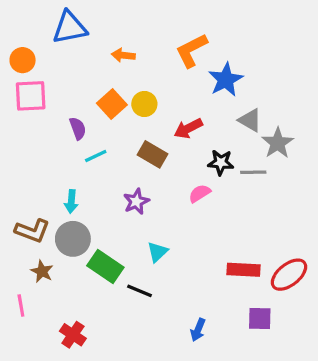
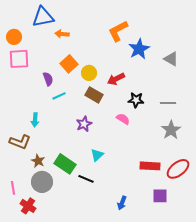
orange arrow: (123, 55) -> (62, 34), moved
yellow circle: (144, 104) -> (89, 73), moved
gray triangle: (250, 120) -> (171, 59), moved
gray star: (278, 143) -> (171, 130), moved
gray line: (253, 172) -> (168, 103), moved
pink semicircle: (200, 193) -> (123, 119), turned 64
cyan arrow: (71, 201) -> (35, 120), moved
gray circle: (73, 239) -> (42, 182), moved
brown star: (42, 271) -> (38, 161), moved
red cross: (73, 335) -> (28, 206), moved

